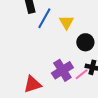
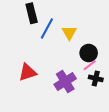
pink line: (81, 74) -> (90, 65), moved
red triangle: (32, 84) -> (28, 72), moved

